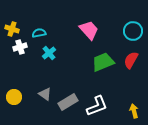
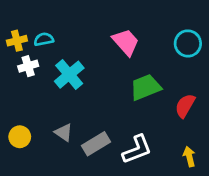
yellow cross: (12, 29) -> (17, 41), turned -32
cyan semicircle: (39, 33) -> (44, 39), moved
cyan cross: (49, 53) -> (69, 75), size x1.5
red semicircle: (131, 60) -> (185, 106), moved

